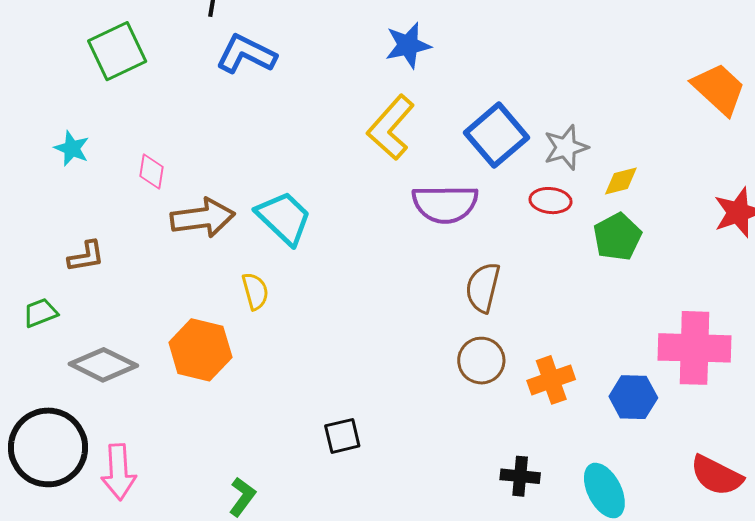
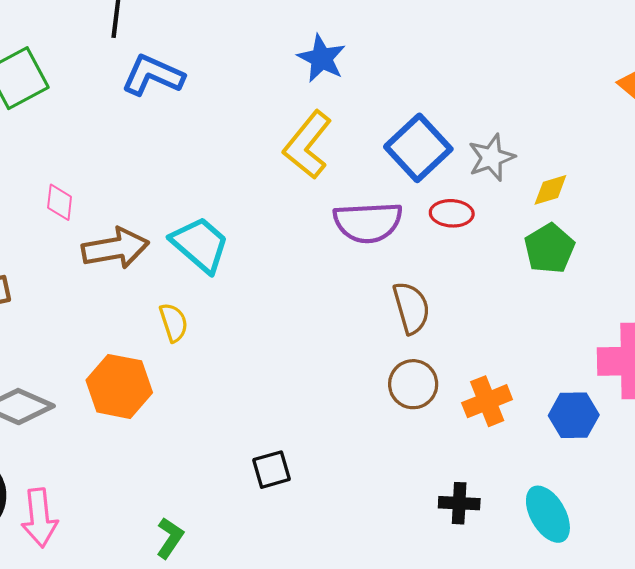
blue star: (408, 45) -> (322, 58), turned -30
red ellipse: (550, 201) -> (452, 213), moved
brown semicircle: (483, 287) -> (411, 308), turned 153

